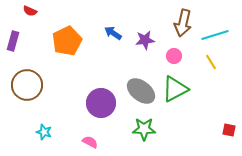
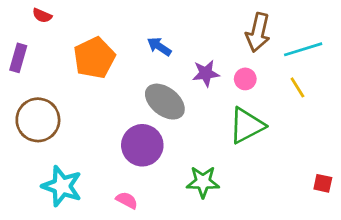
purple star: (145, 40) -> (206, 73), moved
gray ellipse: (141, 91) -> (165, 102), moved
cyan star: (44, 132) -> (62, 186), size x1.8

